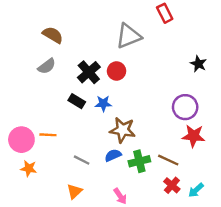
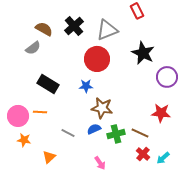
black star: (198, 64) -> (143, 53), moved, size x1.6
gray semicircle: (47, 66) -> (33, 48), moved
red circle: (117, 71) -> (97, 59), size x1.6
black cross: (89, 72) -> (74, 26), moved
black rectangle: (77, 101) -> (48, 84), moved, size x1.5
purple circle: (185, 107) -> (167, 77), moved
orange triangle: (74, 191) -> (49, 157), moved

